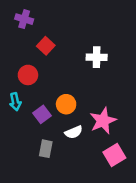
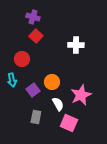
purple cross: (24, 19) -> (33, 17), moved
white semicircle: (74, 132) -> (58, 104), turned -96
pink square: (114, 155) -> (69, 123), moved, turned -36

